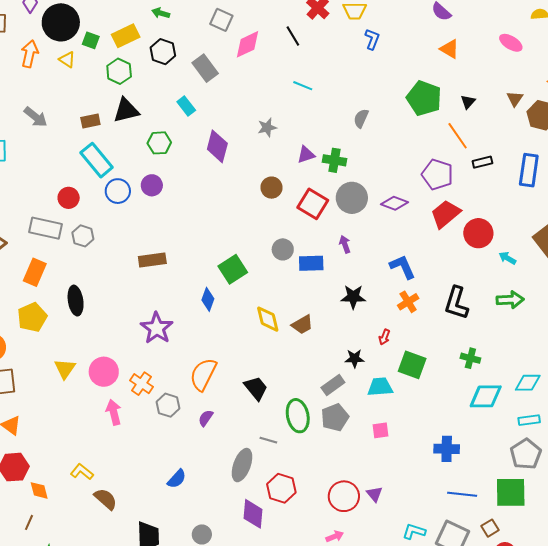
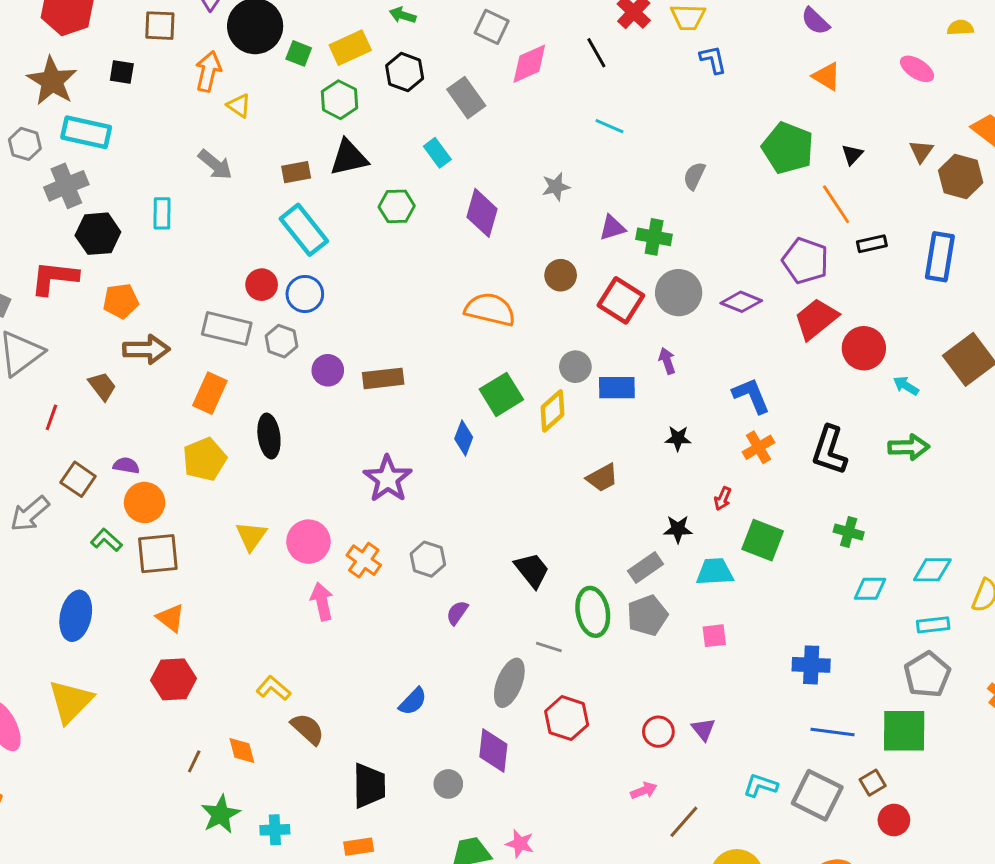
blue L-shape: (372, 39) -> (713, 60), turned -35
yellow triangle: (67, 60) -> (239, 106), moved
purple circle: (152, 185) -> (328, 370), moved
blue circle: (118, 191) -> (305, 294), moved
black star: (353, 297) -> (678, 438), size x0.7
yellow diamond: (268, 319) -> (552, 411), moved, turned 60
orange semicircle: (203, 374) -> (490, 309), moved, turned 76
cyan diamond: (486, 396) -> (870, 589), size x0.7
gray hexagon: (168, 405) -> (428, 559), moved
orange diamond: (39, 490) -> (242, 751), moved
red circle: (344, 496) -> (658, 732), size x0.7
purple diamond: (253, 514) -> (493, 750), moved

